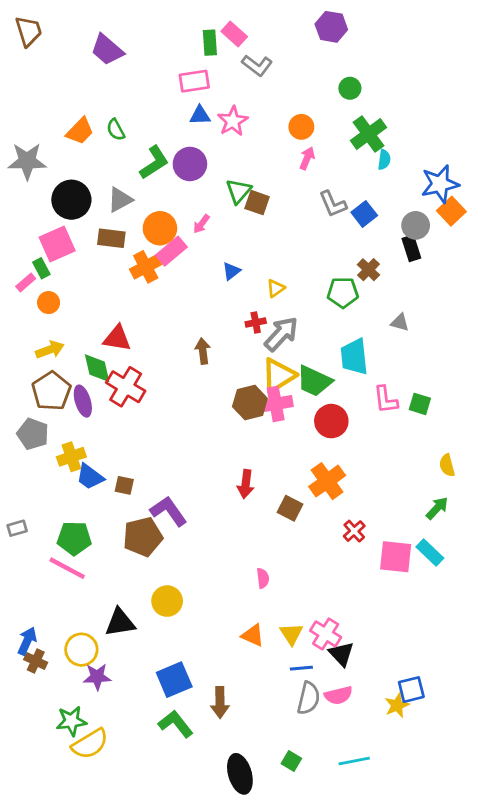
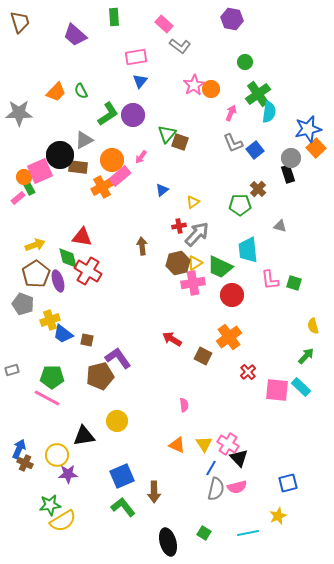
green rectangle: (210, 43) -> (114, 17), moved
blue triangle: (200, 115) -> (140, 81), turned -49
pink star: (233, 121) -> (194, 85), moved
pink arrow: (307, 158) -> (231, 113), moved
cyan semicircle: (384, 160) -> (269, 112), size x1.5
black circle: (71, 200) -> (60, 155), moved
orange circle: (49, 303) -> (24, 177), moved
yellow triangle: (278, 375) -> (195, 263), size x0.6
brown hexagon: (250, 402) -> (178, 263), moved
red arrow: (246, 484) -> (172, 339), turned 114
blue line: (301, 668) -> (211, 468), turned -56
yellow star: (397, 705) -> (278, 516), moved

